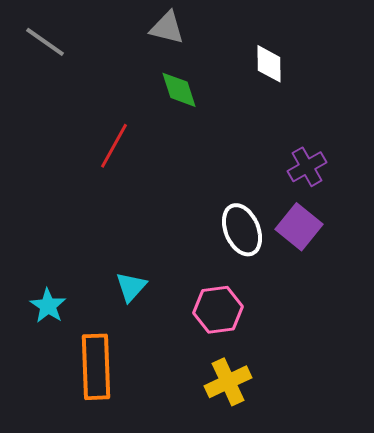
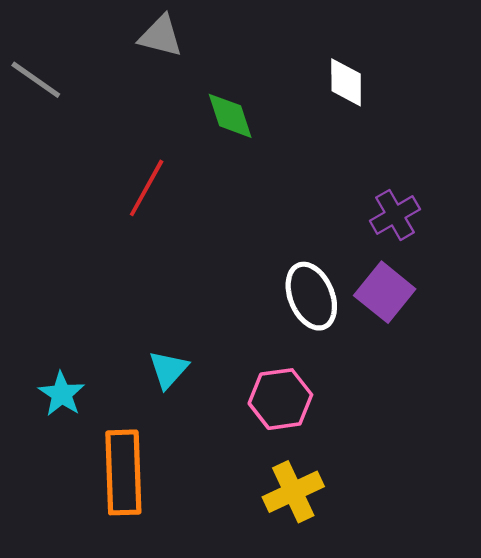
gray triangle: (167, 28) -> (161, 36), moved
gray line: (45, 42) -> (36, 80), moved

